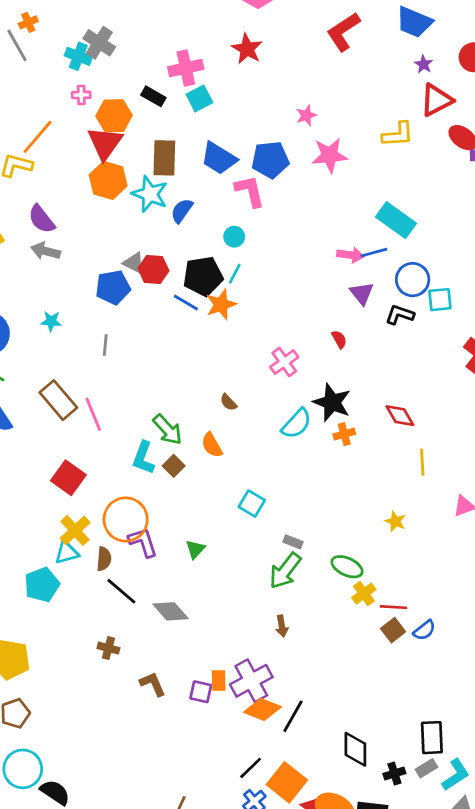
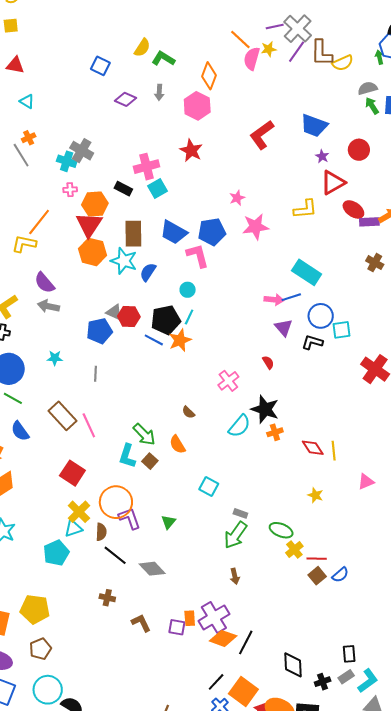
red diamond: (400, 416) -> (313, 448), moved
black rectangle: (432, 738) -> (349, 654), size x0.7

